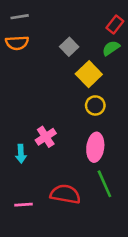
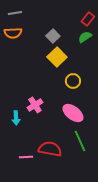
yellow square: (89, 74) -> (57, 57), moved
pink ellipse: (95, 147) -> (73, 113), turned -60
pink line: (23, 205) -> (26, 157), moved

